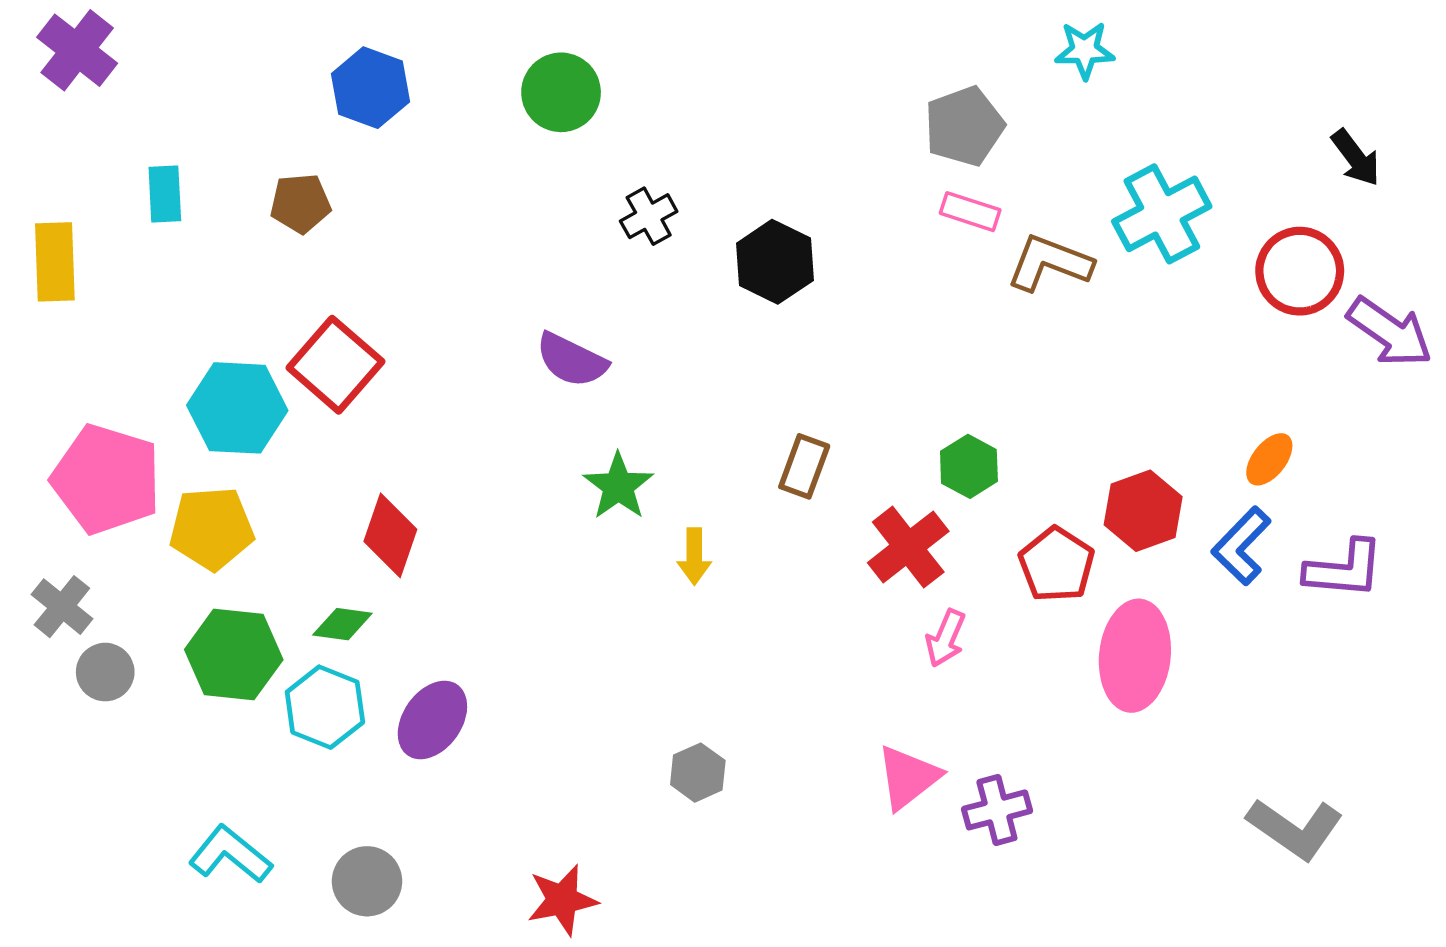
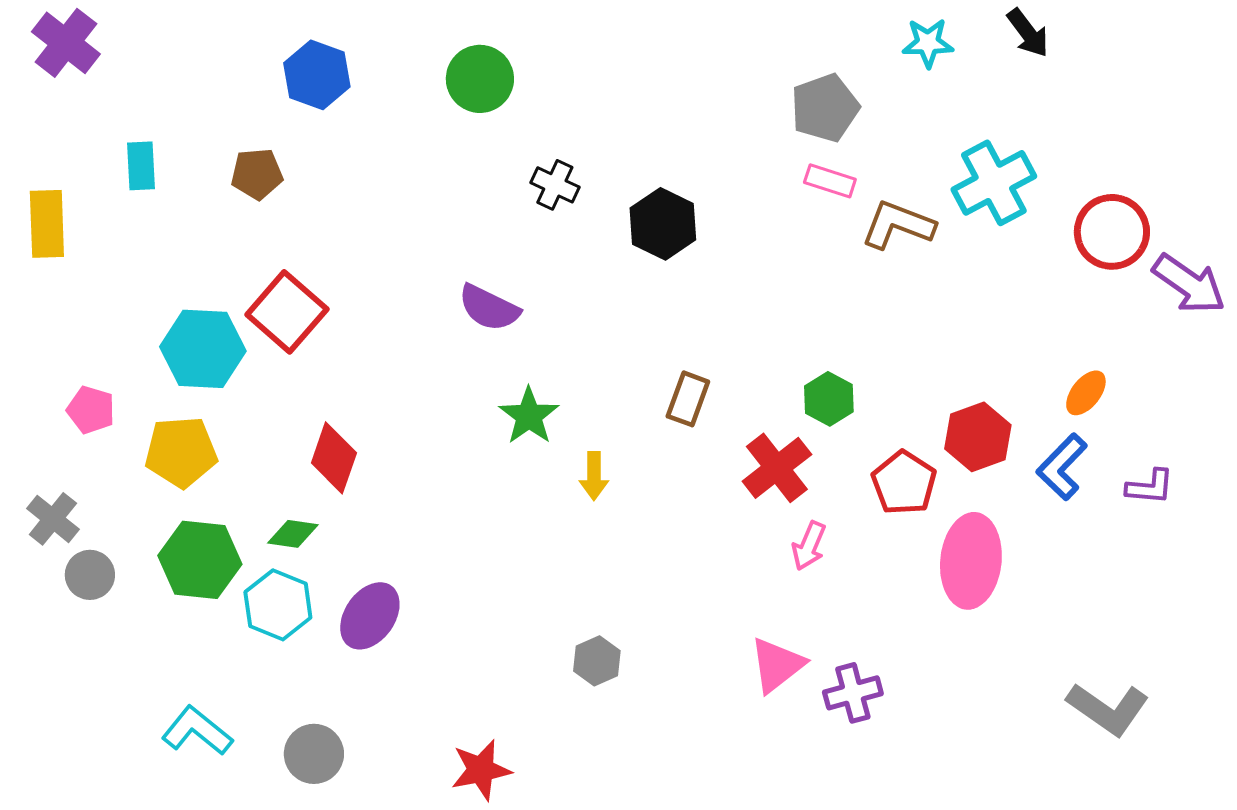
black arrow: (1356, 158) -> (1028, 33), moved
black cross: (649, 216) -> (555, 185), turned -36
pink pentagon: (106, 479) -> (91, 410), size x0.5
purple L-shape: (1344, 569) -> (1150, 487), size x0.7

